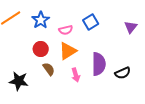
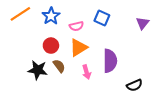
blue square: (91, 22) -> (102, 18), turned -35
black semicircle: (123, 73) -> (134, 85), moved
black star: (19, 81) -> (38, 70), moved

